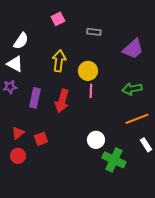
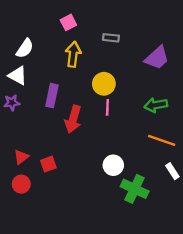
yellow arrow: (59, 61) -> (73, 54), moved
purple rectangle: (35, 98) -> (52, 96), moved
orange line: (137, 119) -> (162, 140), turned 40

